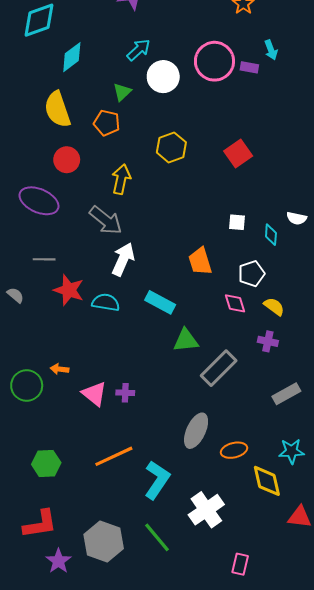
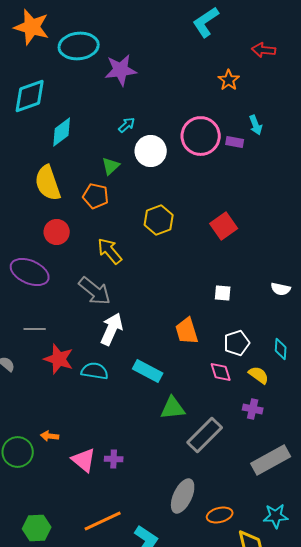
cyan arrow: (139, 50) -> (127, 125), size x0.7
yellow arrow: (121, 179) -> (110, 251), turned -52
cyan diamond: (271, 235) -> (281, 349), moved
gray rectangle: (286, 394) -> (271, 460), size x1.4

